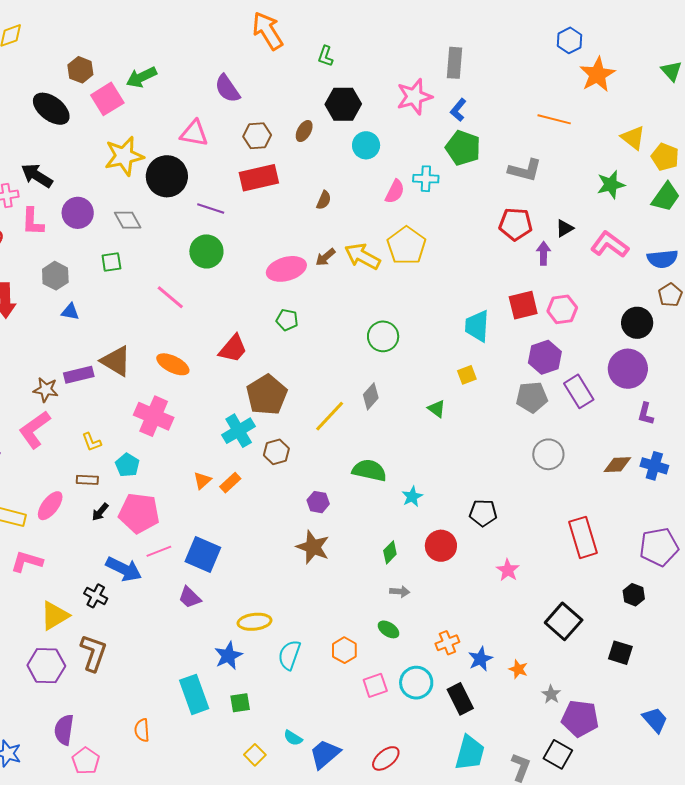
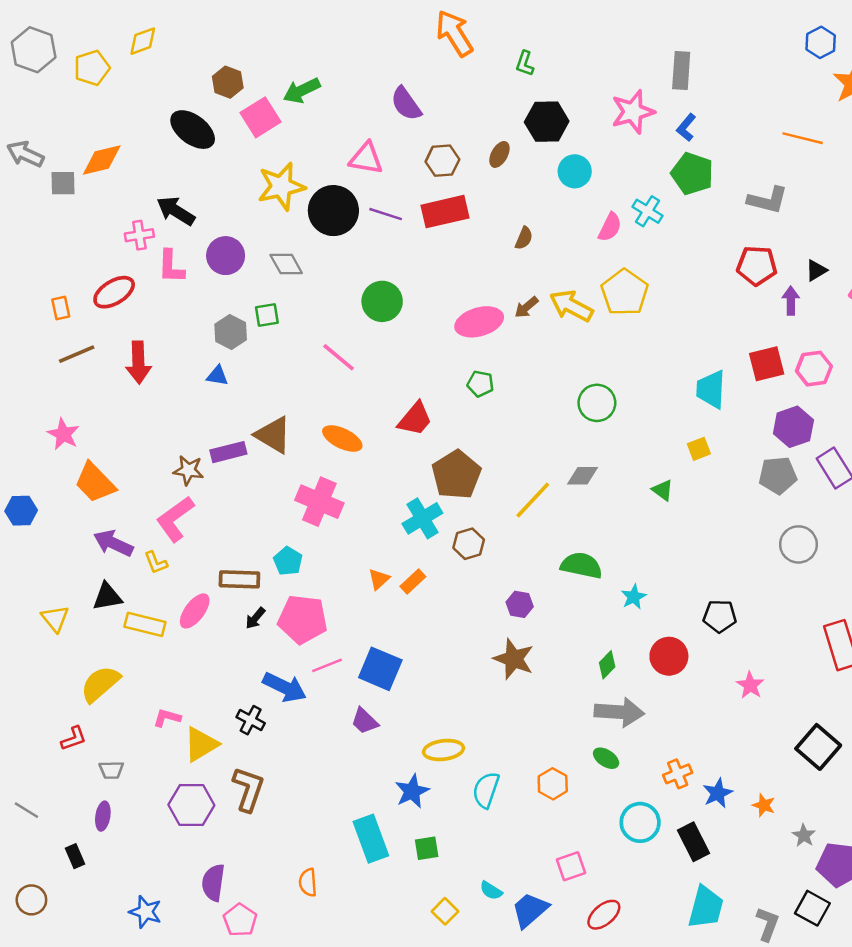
cyan cross: (426, 179) -> (648, 211), turned 30
purple line: (211, 209) -> (386, 214), moved
gray hexagon: (55, 276) -> (231, 332), moved
gray diamond: (371, 396) -> (582, 476), turned 48
yellow L-shape: (91, 442) -> (156, 563), moved
brown rectangle: (87, 480) -> (239, 579), size x1.5
pink L-shape: (27, 562) -> (167, 718), moved, size x0.7
gray arrow: (400, 592) -> (619, 712), size x2.0
pink square: (375, 685) -> (571, 866), moved

